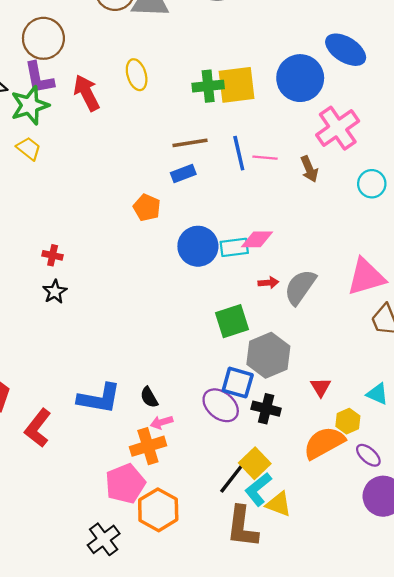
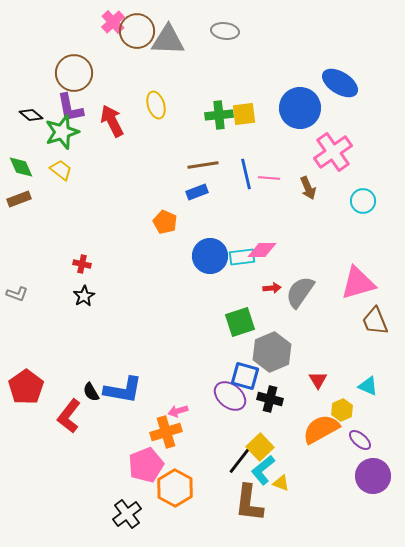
yellow square: (237, 85) -> (244, 114), size x0.7
black semicircle: (149, 397) -> (91, 392), moved
yellow triangle: (279, 504) -> (281, 483), size x0.7

